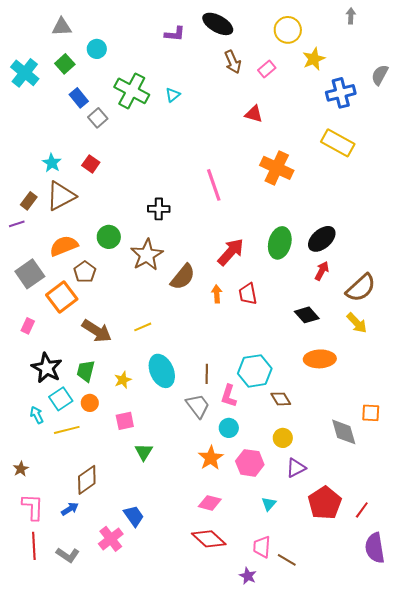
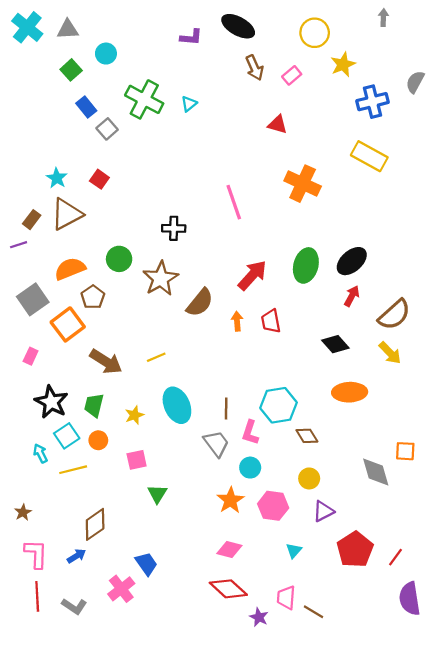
cyan cross: (25, 73) -> (27, 27), moved
purple star: (248, 576) -> (259, 617), moved

